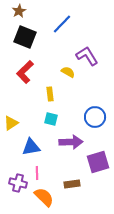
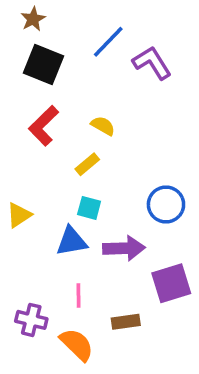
purple L-shape: (87, 56) -> (152, 63), moved
yellow semicircle: (68, 72) -> (103, 126), moved
yellow rectangle: (50, 94) -> (87, 164), turned 56
blue triangle: (31, 147) -> (72, 241), moved
pink line: (37, 173) -> (79, 295), moved

